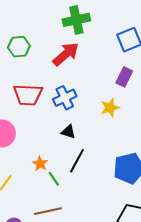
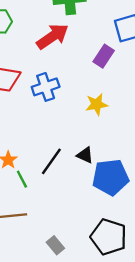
purple rectangle: (124, 77) -> (104, 56), moved
black triangle: (68, 132) -> (85, 155), moved

